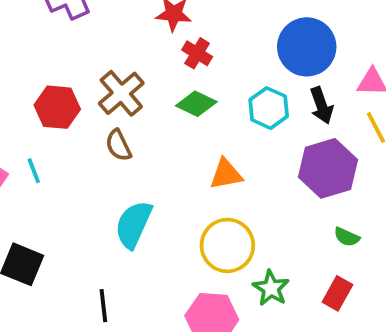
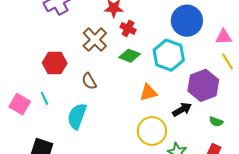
brown cross: (121, 93) -> (95, 40), moved
black arrow: (321, 105) -> (182, 110), moved, turned -96
cyan hexagon: (269, 108) -> (169, 55), size x1.4
cyan semicircle: (133, 224) -> (77, 116), moved

